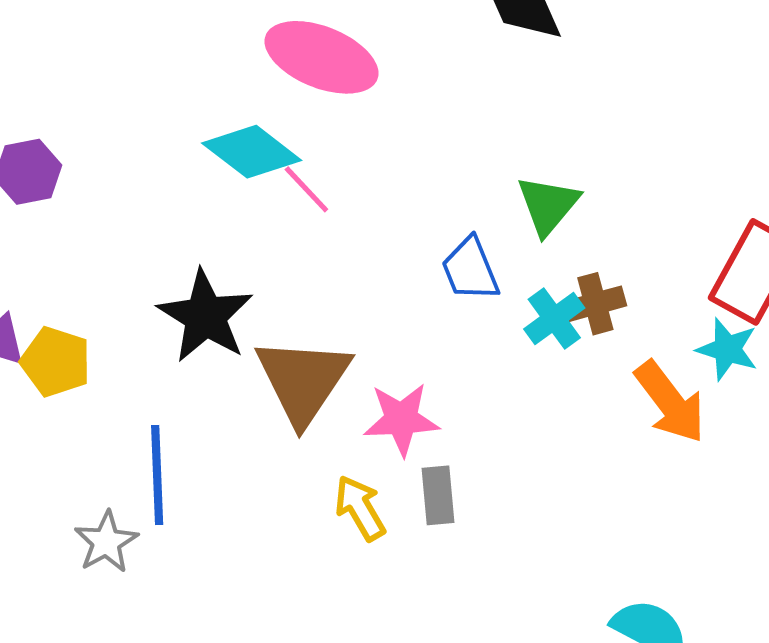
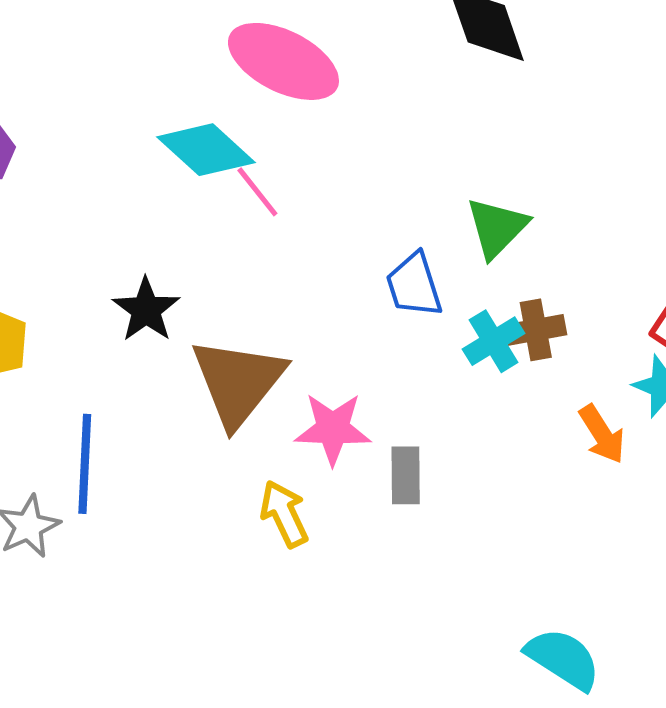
black star: (205, 316) -> (146, 310), size x0.7
orange arrow: (670, 402) -> (602, 434), size x0.7
gray rectangle: (438, 495) -> (406, 475), moved

